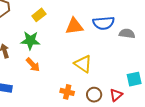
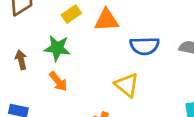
blue semicircle: (104, 23) -> (145, 46), moved
orange triangle: (74, 26) -> (107, 20), moved

